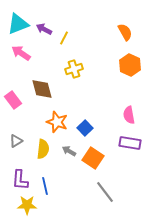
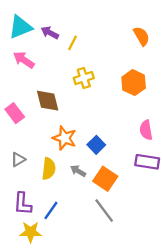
orange hexagon: (130, 65) -> (134, 83), moved
blue line: (45, 186) -> (51, 210), turned 48
gray line: (105, 192) -> (104, 210), moved

